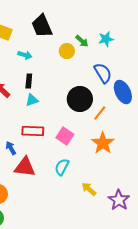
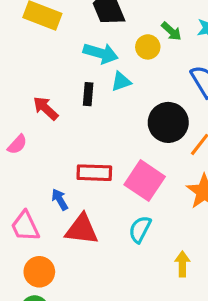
cyan arrow: (25, 55) -> (101, 53), moved, size x1.5
cyan triangle: (32, 100) -> (121, 82), moved
pink square: (65, 136) -> (145, 181), size x1.4
yellow arrow: (89, 189) -> (182, 264), turned 49

